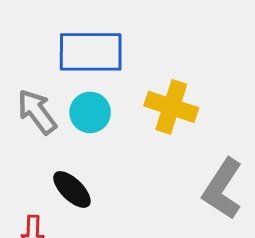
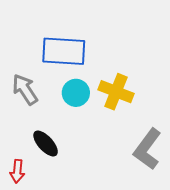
cyan circle: (90, 112) -> (76, 93), moved

